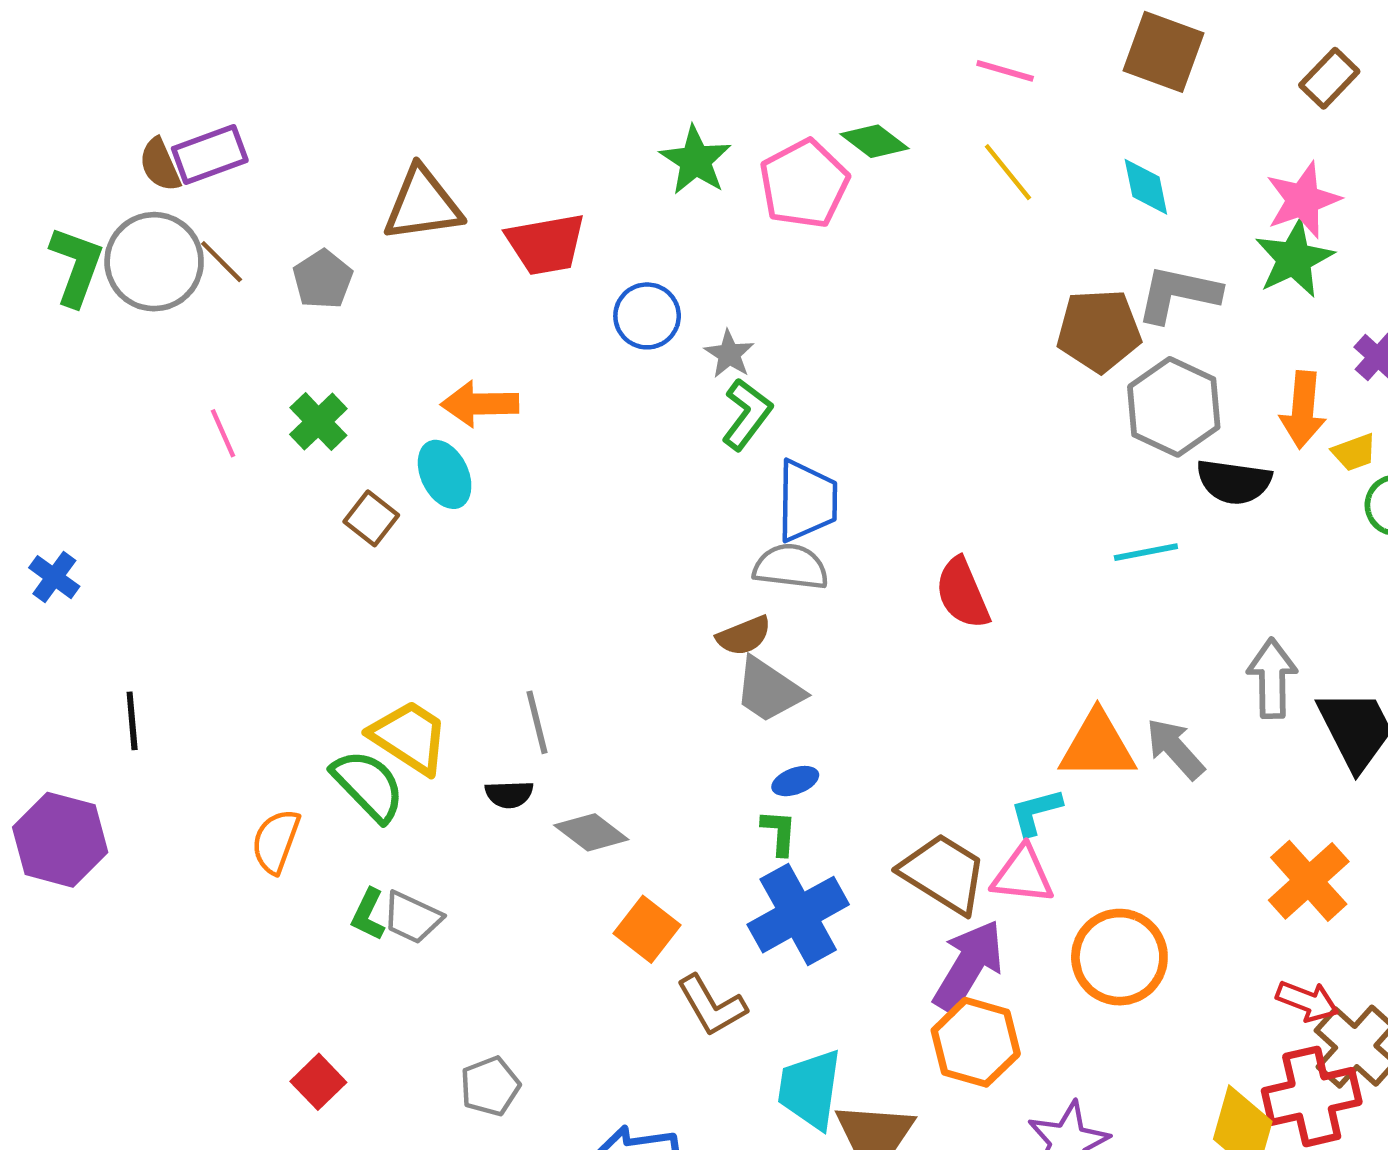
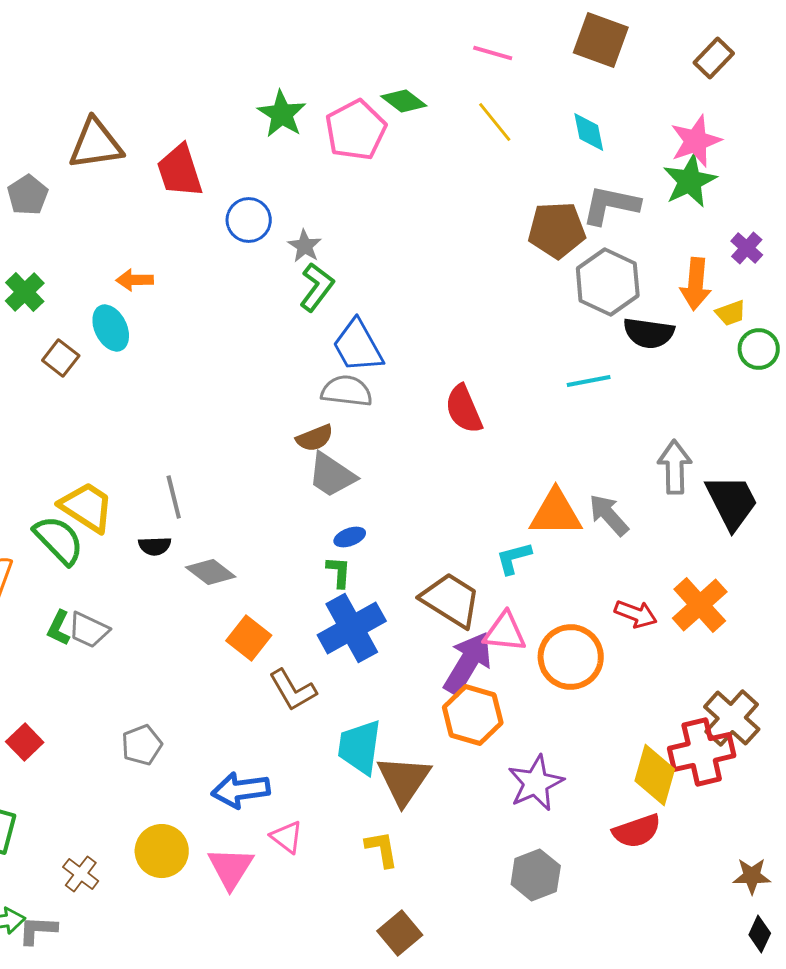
red trapezoid: (546, 244) -> (180, 171), turned 82
orange arrow: (480, 404) -> (135, 280), size x0.7
blue trapezoid: (807, 501) -> (358, 346), turned 150
pink triangle: (1023, 875) -> (505, 632), moved
red arrow: (1307, 1001) -> (636, 614), moved

